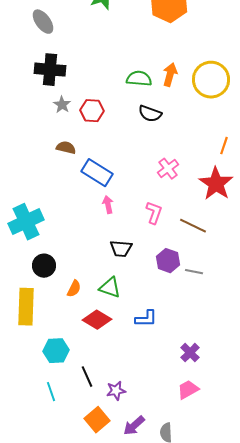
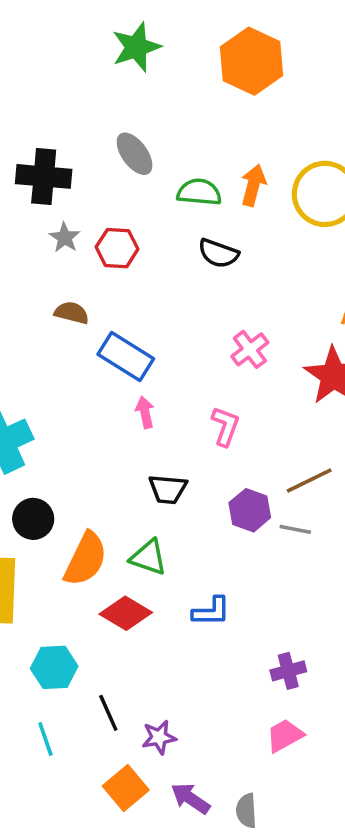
gray ellipse: (43, 22) -> (135, 154), moved
brown line: (193, 226) -> (309, 480), moved, turned -52
orange semicircle: (74, 289) -> (86, 559), size x1.8
purple cross: (190, 353) -> (288, 671), turned 30
purple arrow: (134, 426) -> (190, 798), turned 75

